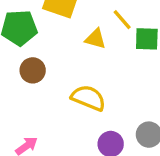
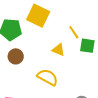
yellow triangle: (95, 39) -> (58, 50), moved

